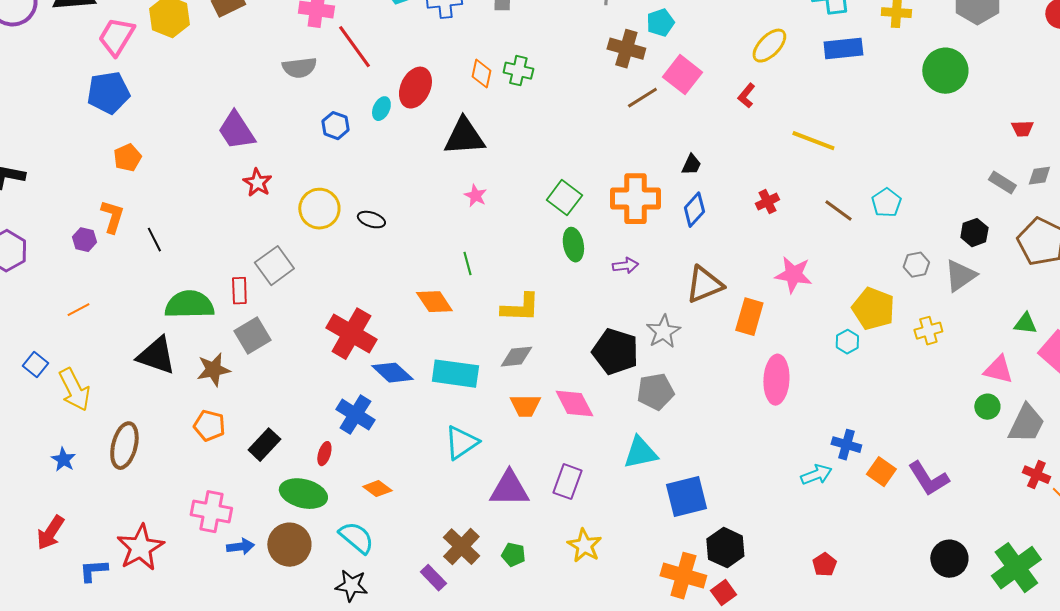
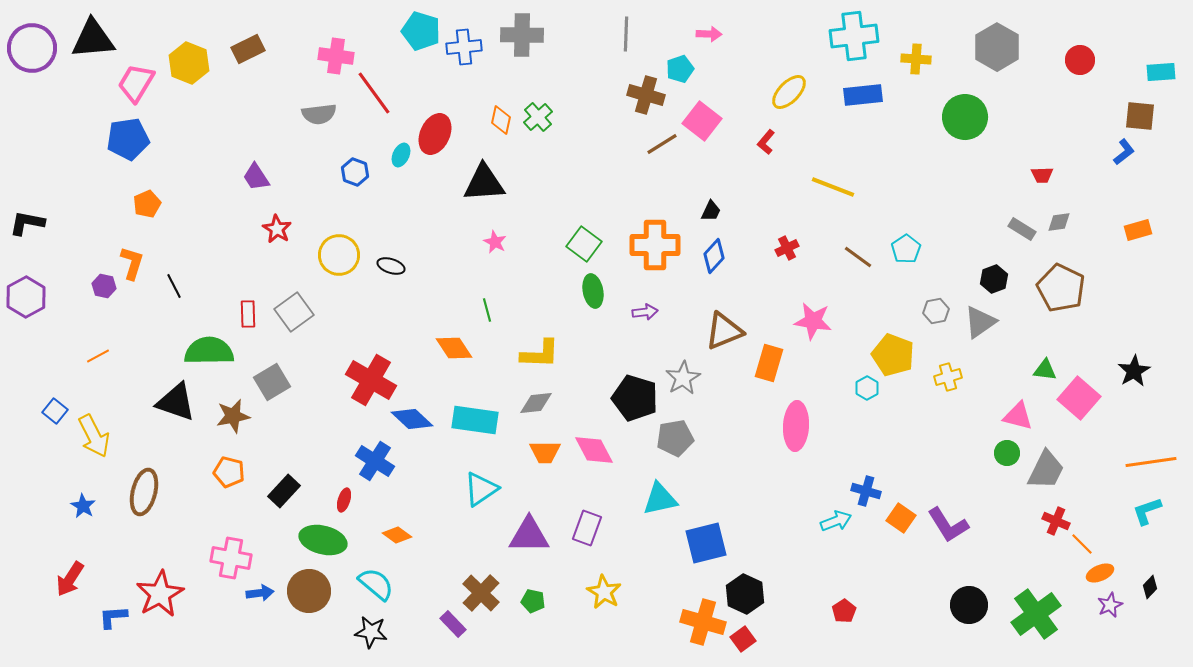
green cross: (518, 71) -> (538, 117), turned 36
purple trapezoid: (236, 131) -> (256, 177), size x0.7
red rectangle: (239, 291) -> (248, 314), moved

